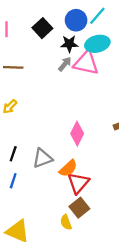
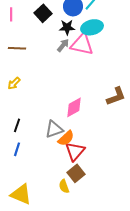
pink diamond: (77, 134) -> (74, 107), turned 35
gray triangle: (42, 158) -> (54, 129), moved

